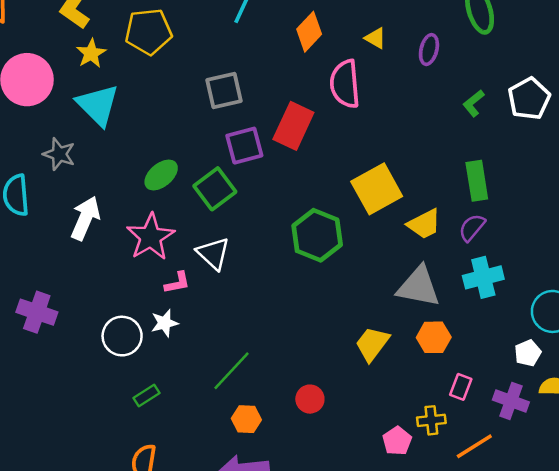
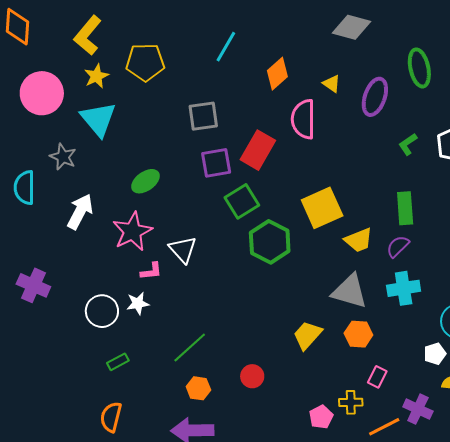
purple ellipse: (429, 50) -> (375, 97), size x1.5
green square: (215, 189) -> (242, 201), moved
purple cross: (511, 401) -> (418, 409), moved

